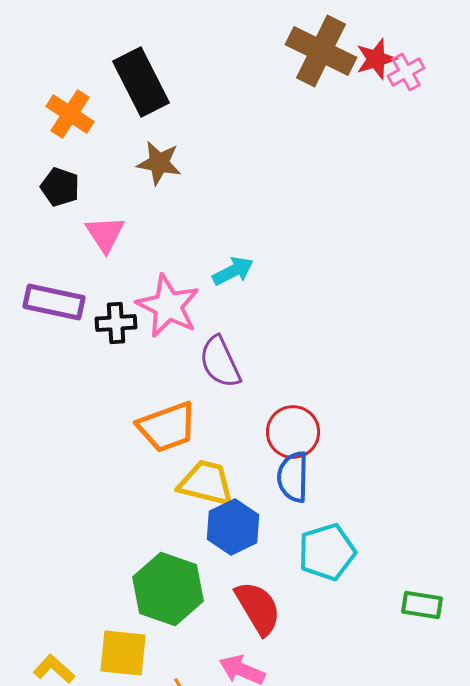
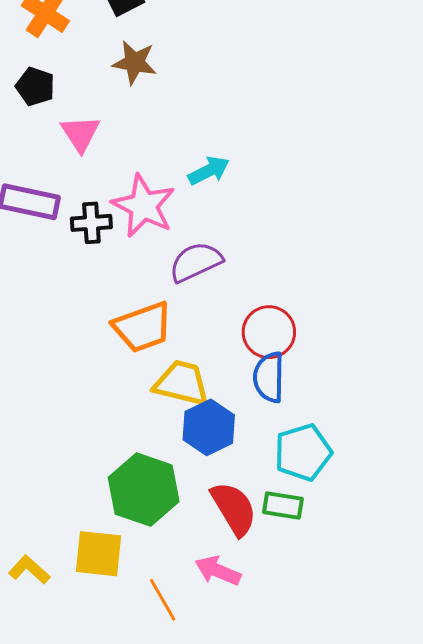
purple semicircle: (220, 362) -> (196, 262), turned 90
green rectangle: (422, 605) -> (283, 506), moved

